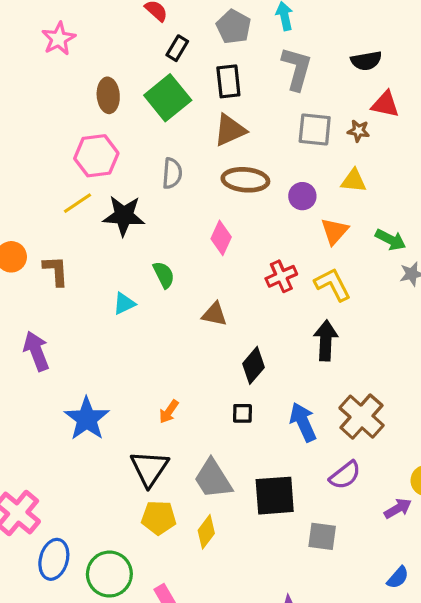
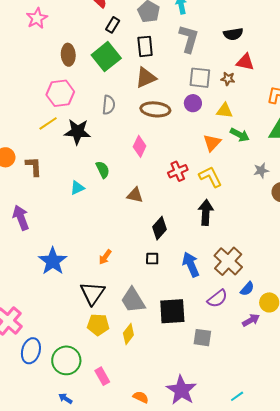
purple circle: (302, 196) -> (193, 103), moved
green arrow: (390, 240) -> (240, 135), moved
blue semicircle: (398, 577) -> (247, 289), moved

